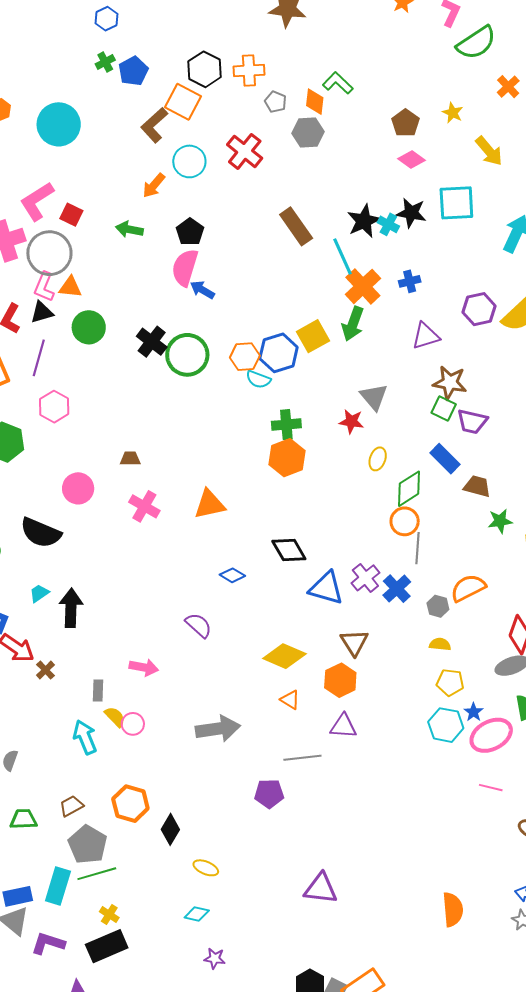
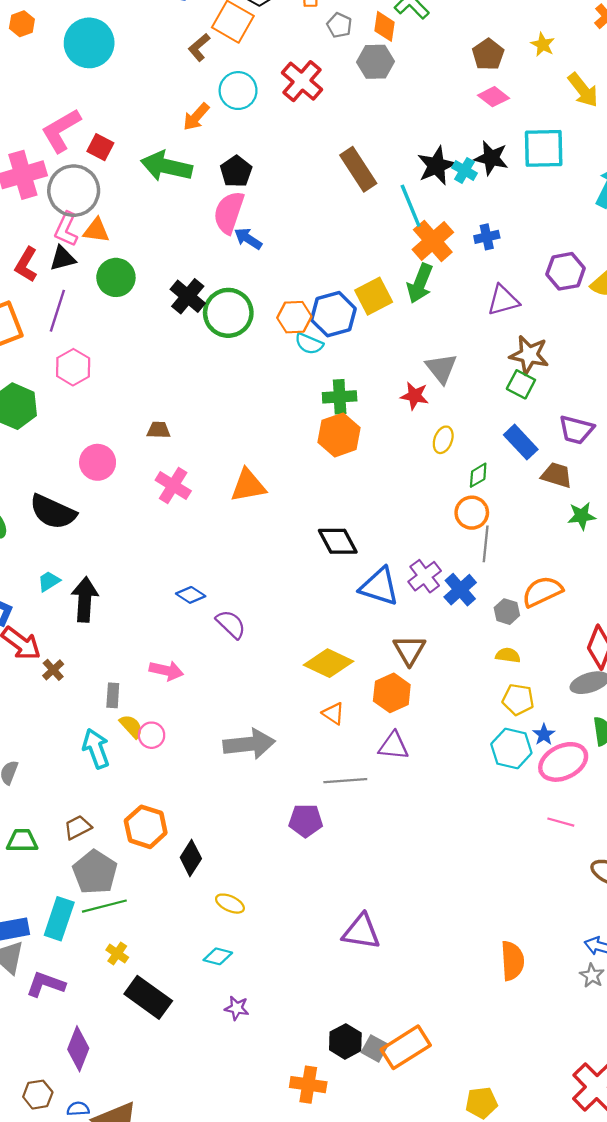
brown L-shape: (154, 125) -> (199, 47), size x0.7
green arrow: (129, 229) -> (166, 166), size x1.6
purple trapezoid: (472, 421) -> (576, 430), moved
green diamond: (409, 489) -> (478, 475), size x0.6
blue diamond: (232, 575) -> (191, 595), moved
black rectangle: (107, 946) -> (148, 997), moved, turned 57

